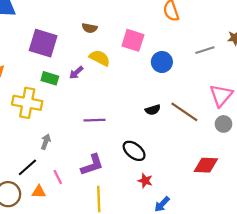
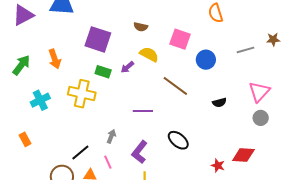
black semicircle: (153, 110) -> (219, 103), moved
brown line: (184, 112) -> (175, 86), moved
gray arrow: (46, 142) -> (111, 136), moved
purple L-shape: (92, 165) -> (139, 152), turned 145
red star: (145, 181) -> (218, 166), moved

